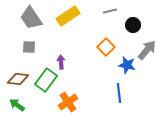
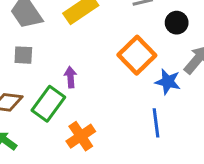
orange square: (106, 47) -> (137, 55), size x1.4

